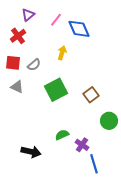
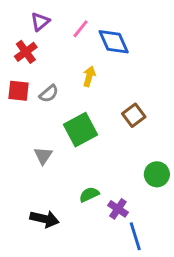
gray triangle: (17, 87) -> (43, 156), moved, turned 40
brown square: (91, 95) -> (134, 115), moved

